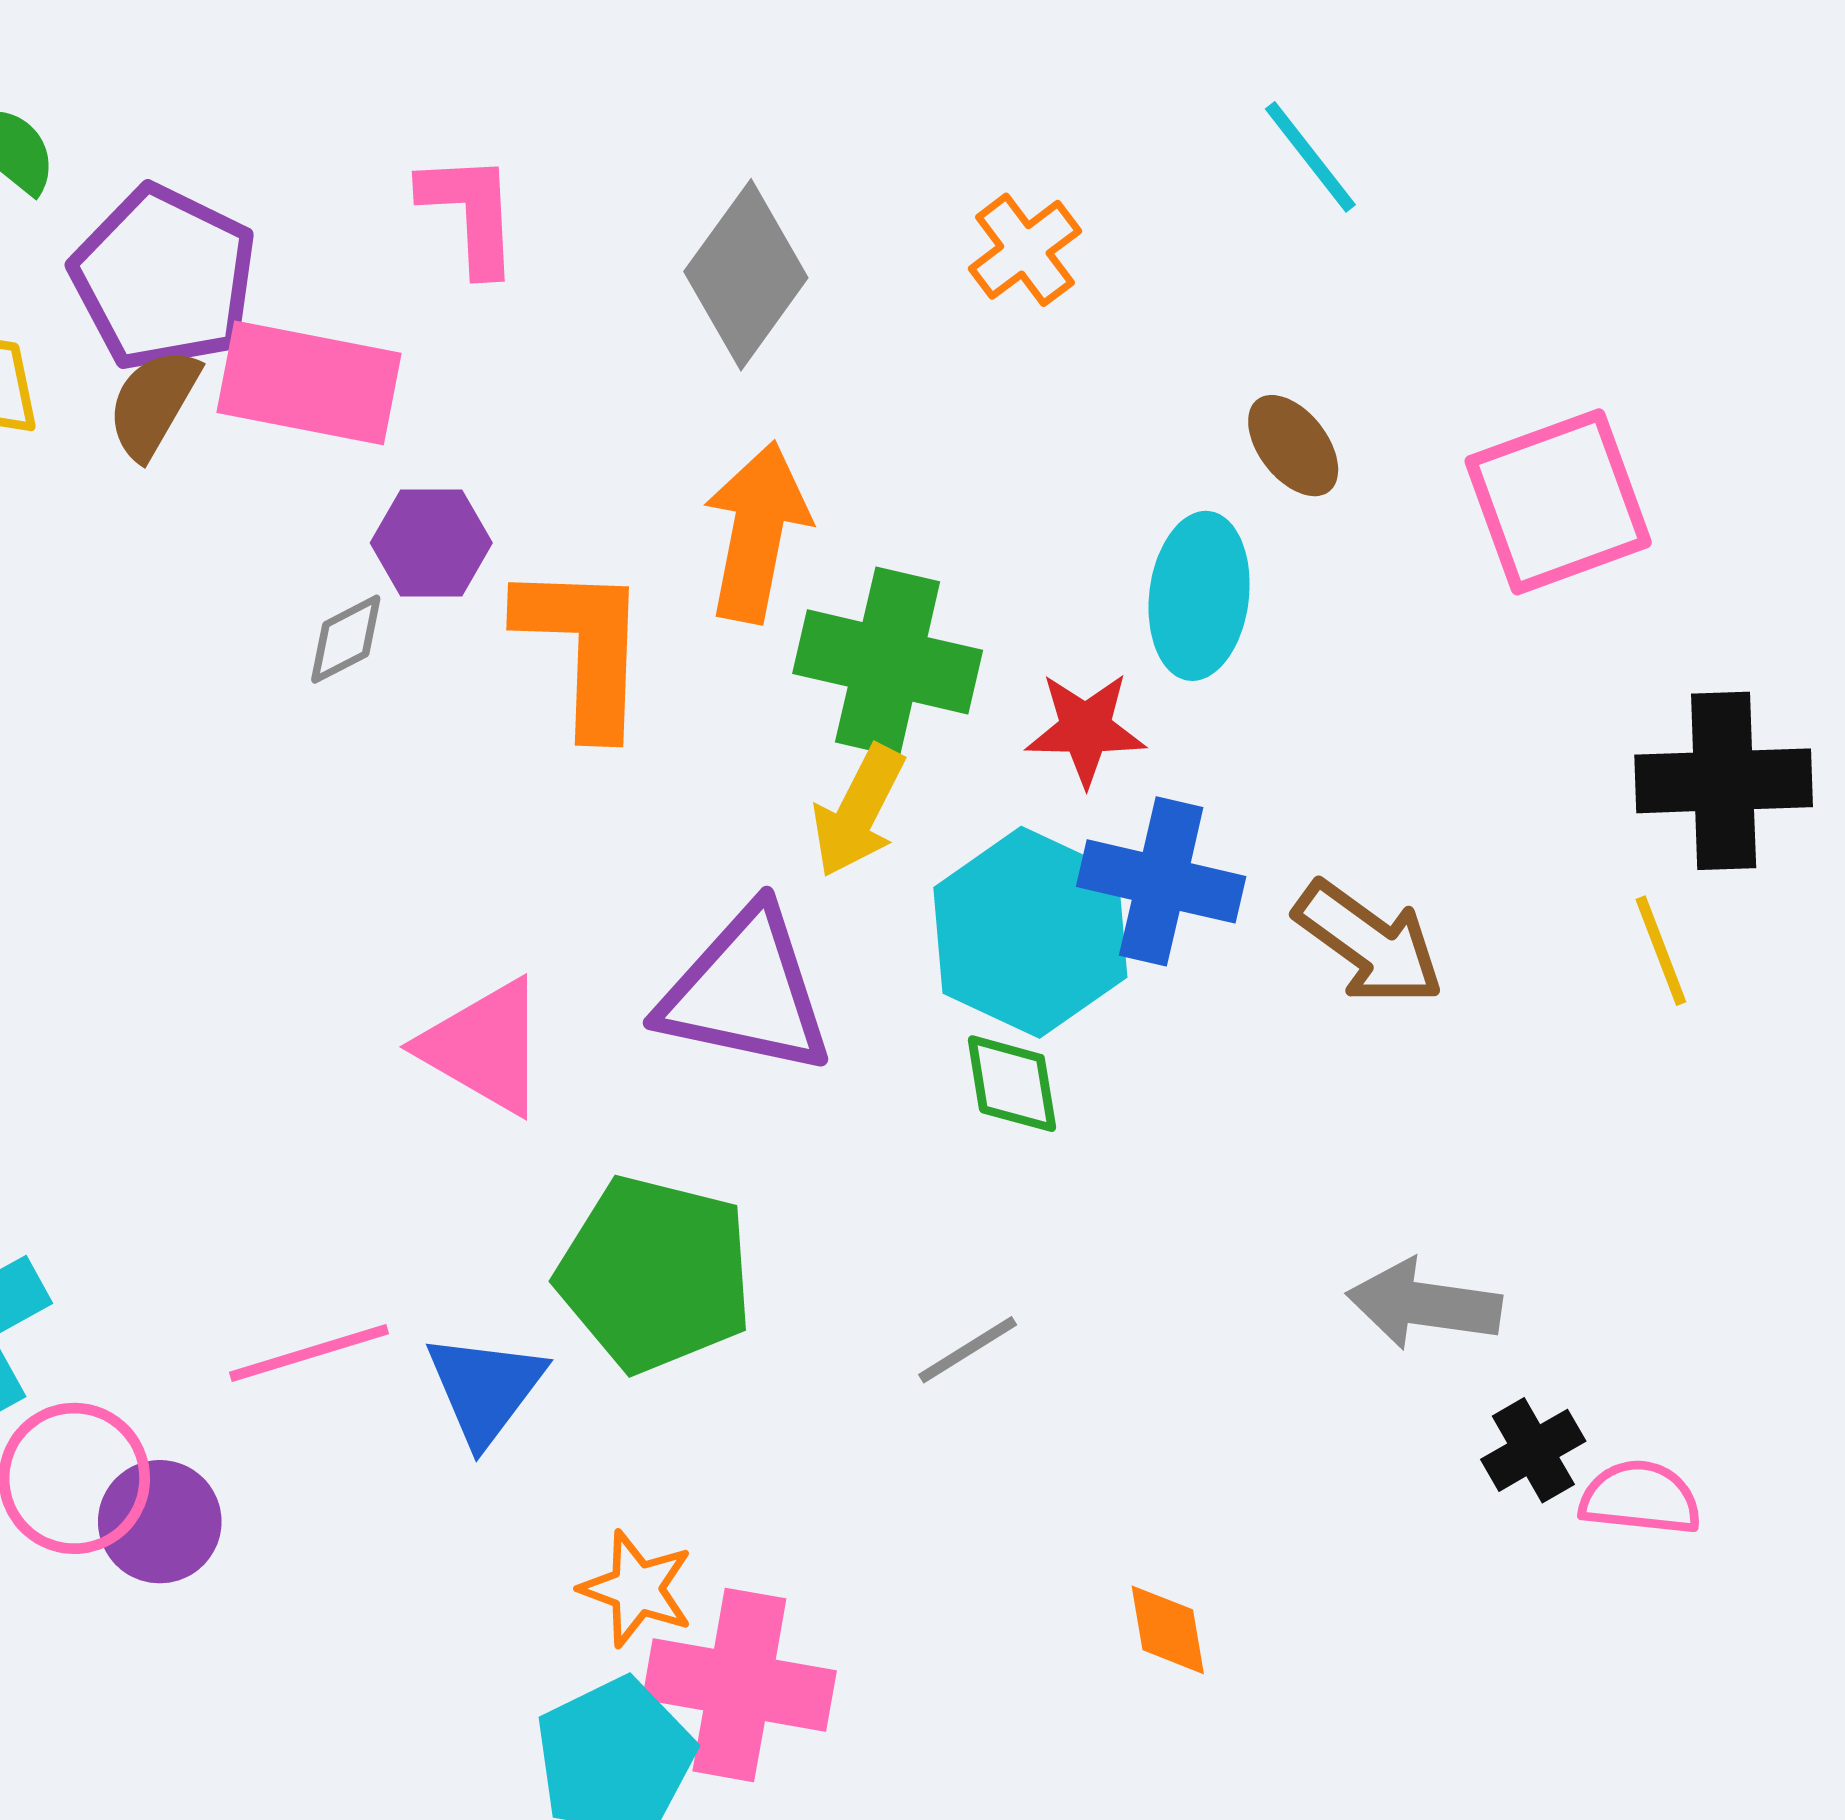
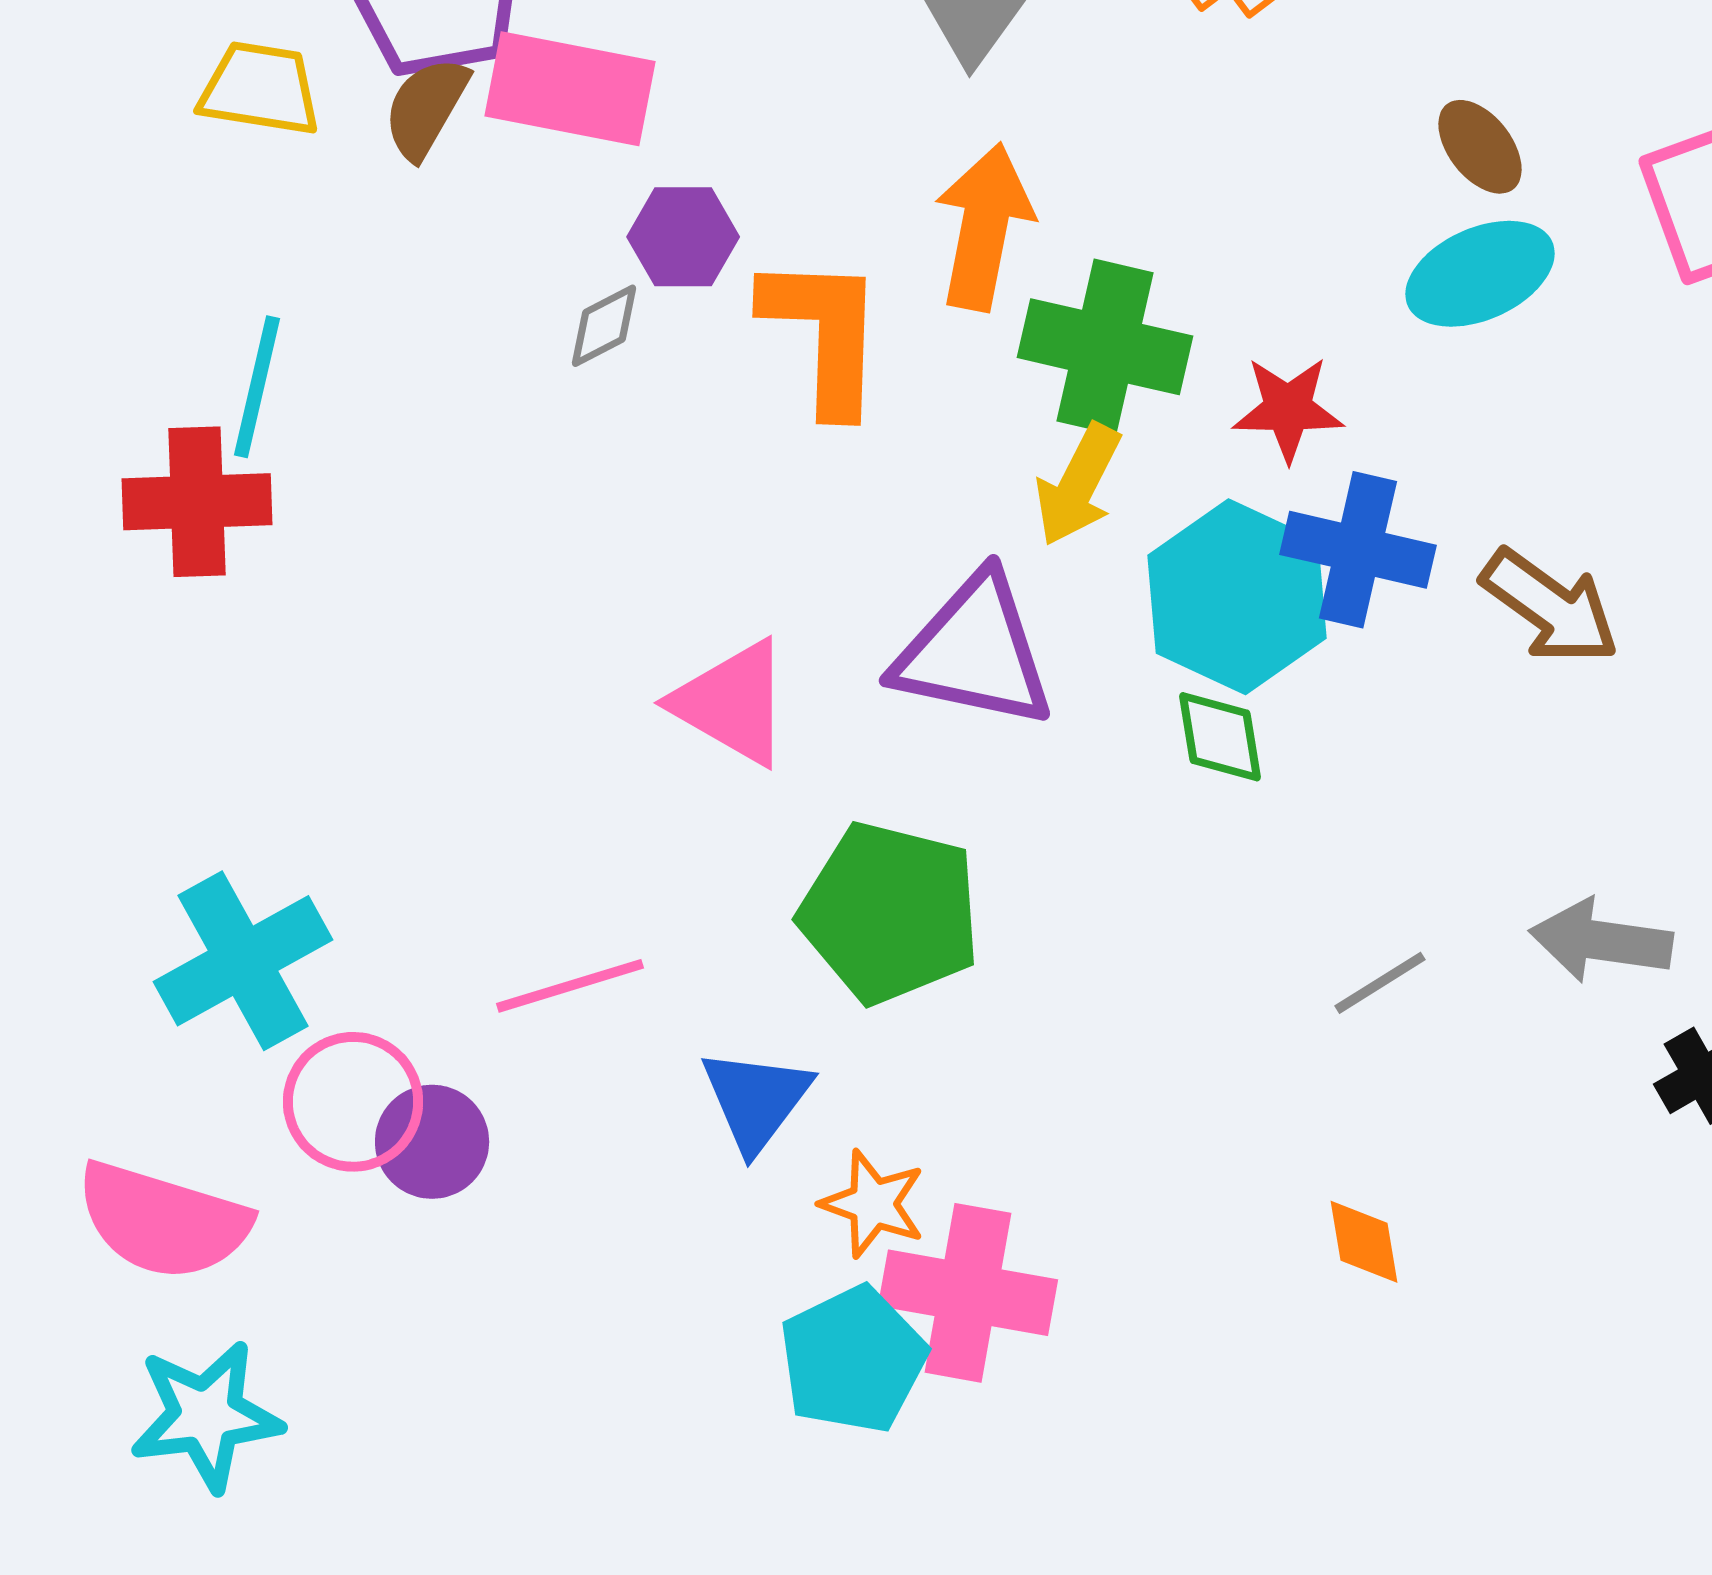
cyan ellipse: (1199, 596) -> (1480, 274), moved, turned 59
gray line: (968, 1350) -> (1380, 983), moved
blue triangle: (485, 1389) -> (756, 1100), moved

